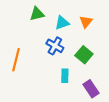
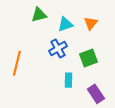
blue cross: (55, 46) -> (58, 48), turned 30
green square: (84, 55) -> (89, 58), turned 30

